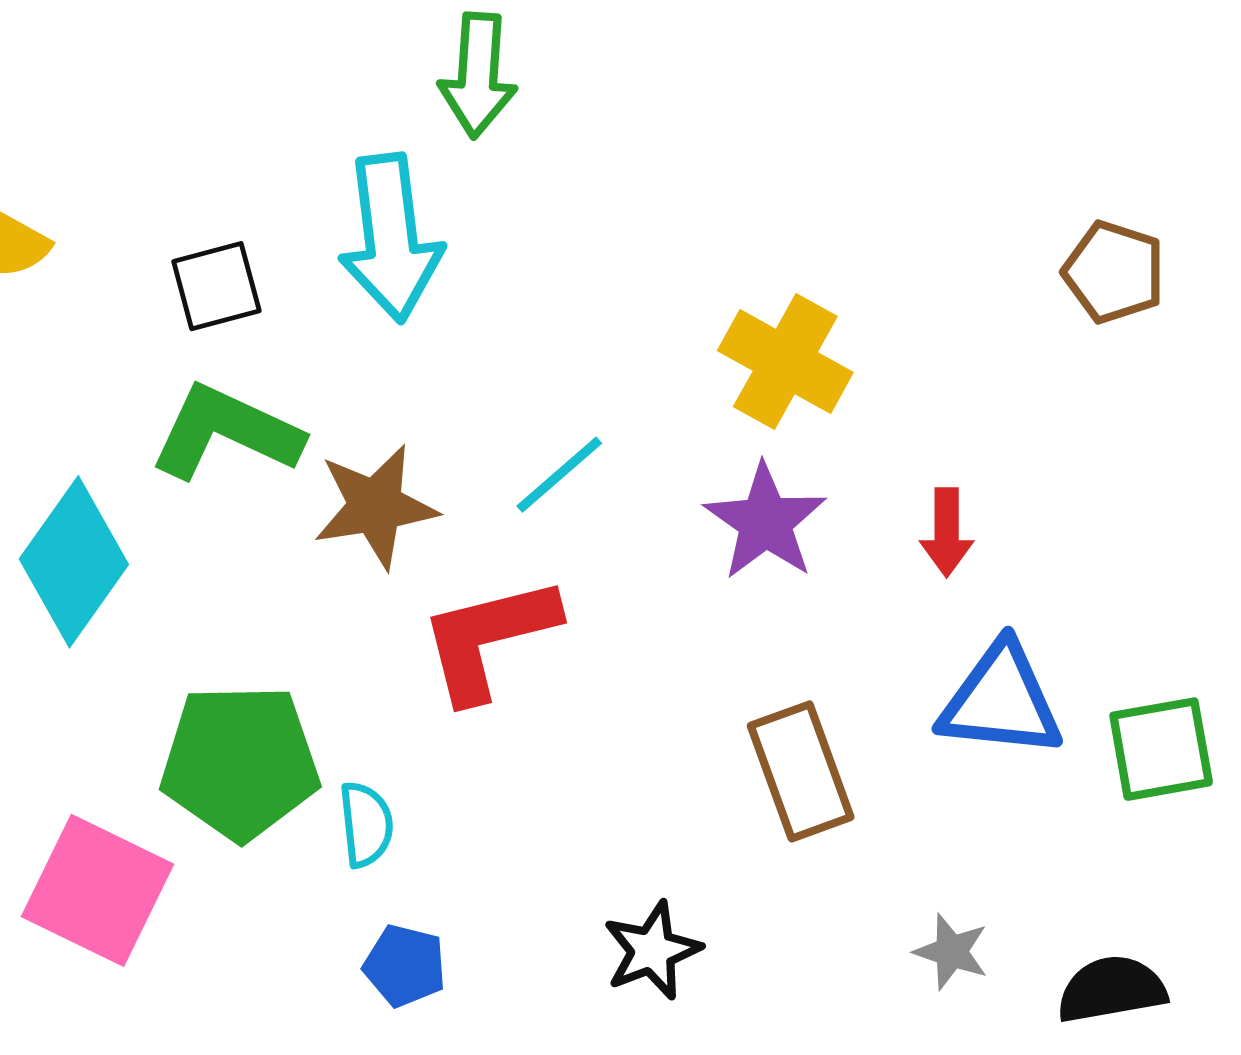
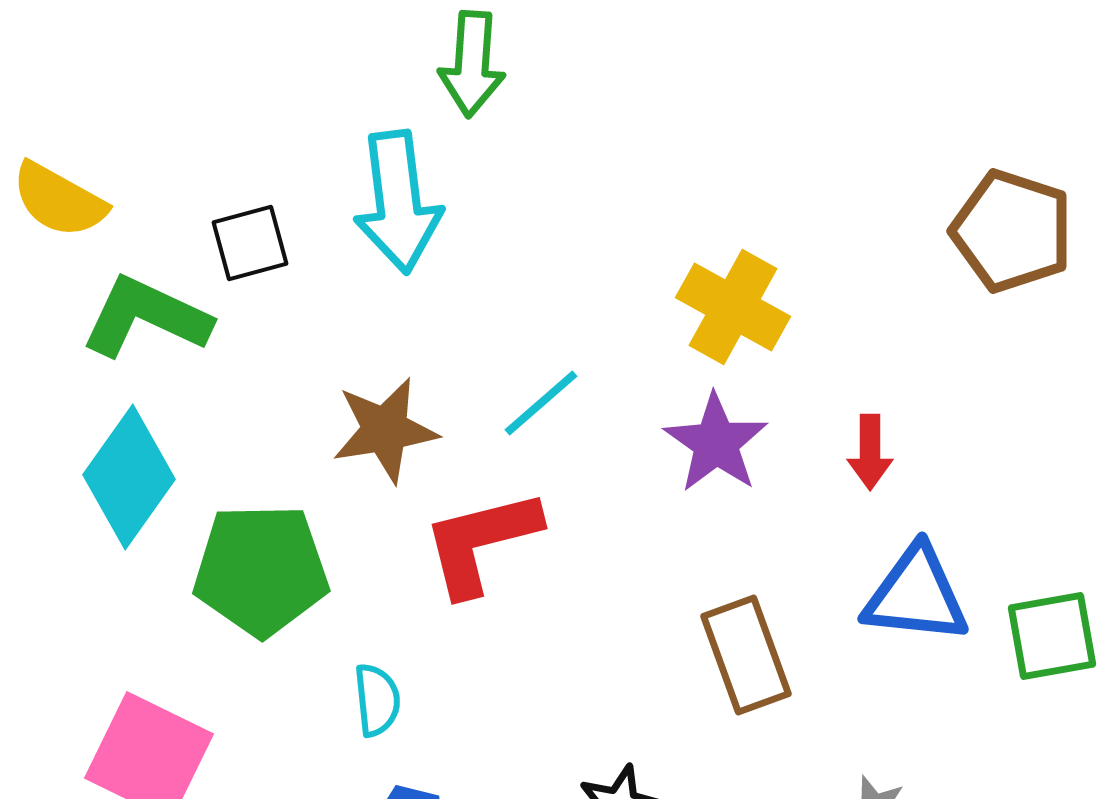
brown pentagon: (1114, 272) -> (1012, 231), size x1.4
green L-shape: (226, 432) -> (146, 317), moved
green pentagon: (240, 762) -> (261, 570), moved

